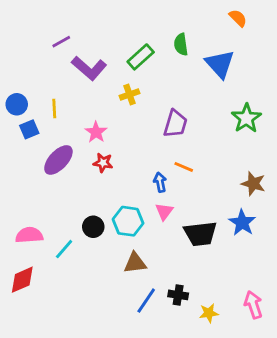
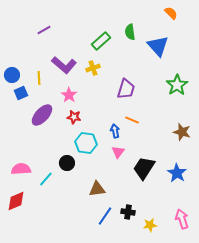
purple L-shape: (89, 68) -> (64, 65), moved
cyan hexagon: (128, 221) -> (86, 143), moved
blue star: (242, 223) -> (177, 173), moved
black trapezoid: (200, 234) -> (144, 168), turned 130

